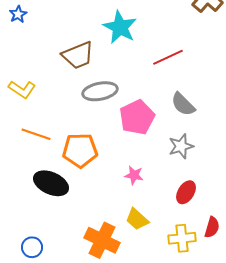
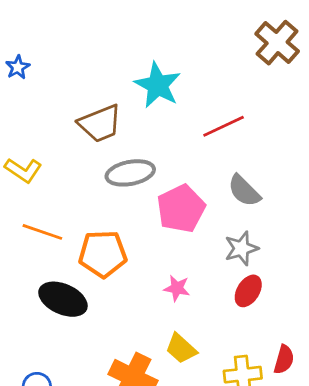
red ellipse: (186, 192) -> (248, 291), moved

